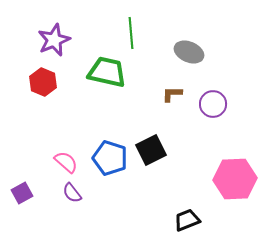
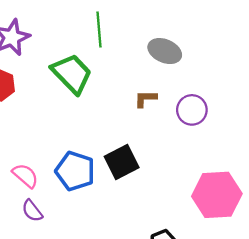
green trapezoid: (107, 72) -> (72, 74), turned 33

